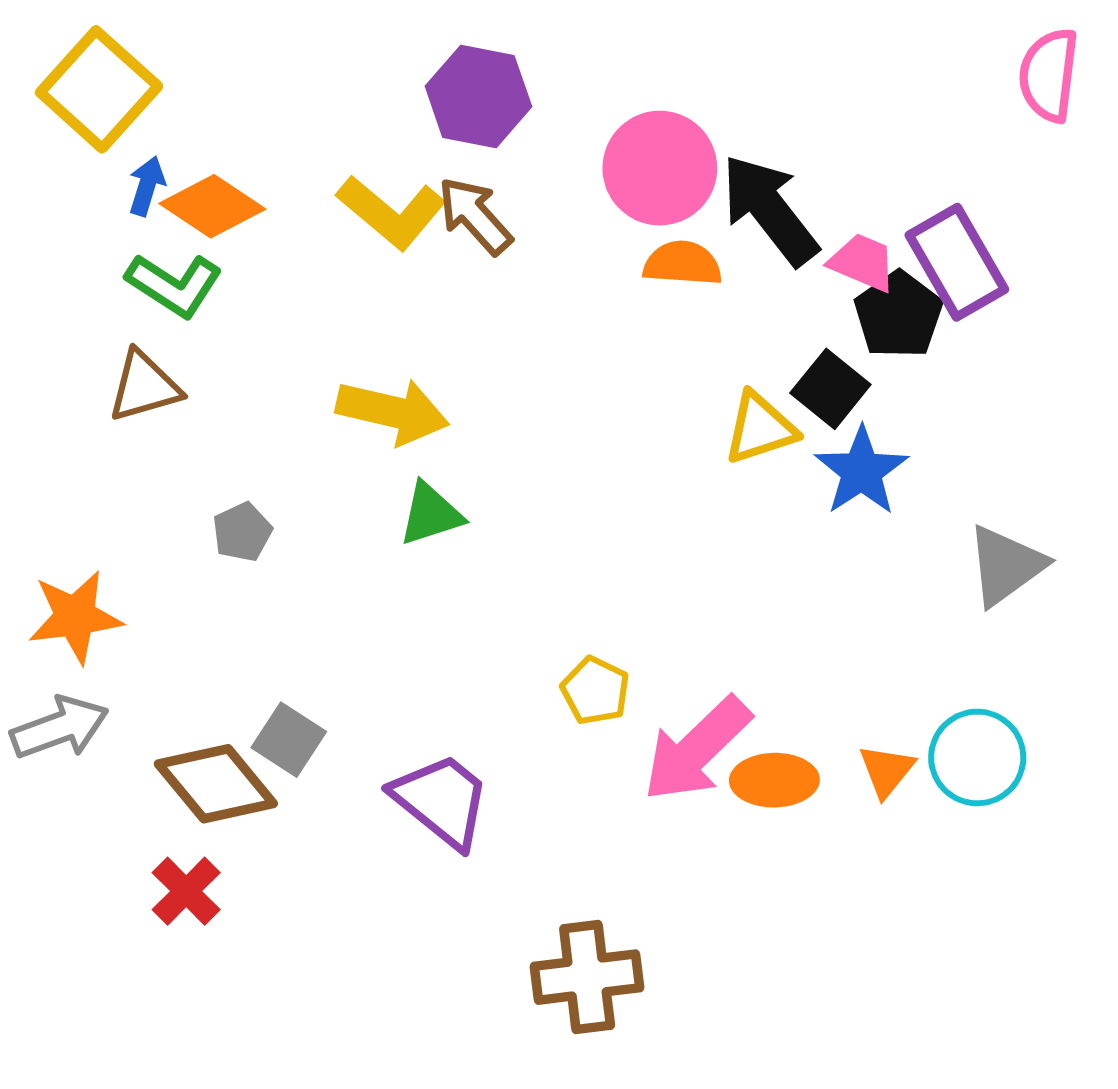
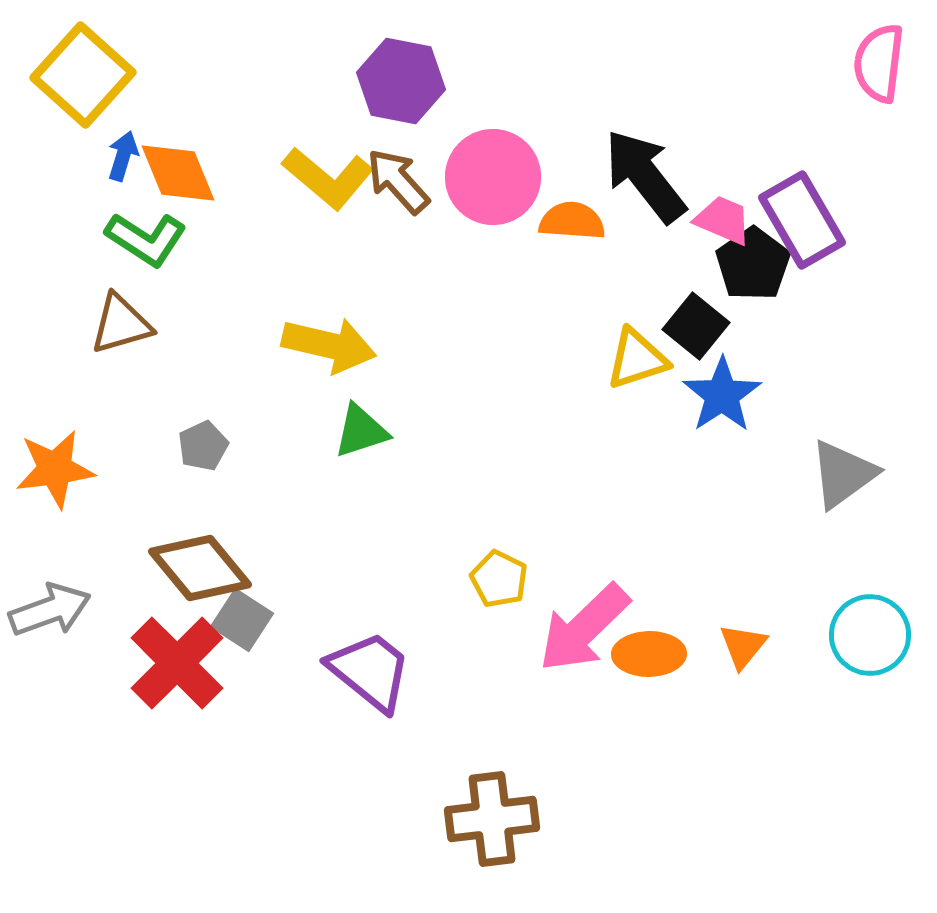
pink circle: (660, 168) -> (493, 177), moved
orange diamond: (212, 206) -> (178, 173), turned 34
orange star: (75, 617) -> (55, 469), moved
cyan circle: (977, 757) -> (870, 635), moved
brown diamond: (216, 784) -> (200, 568), moved
red cross: (186, 891) -> (177, 663), moved, size x1.6

